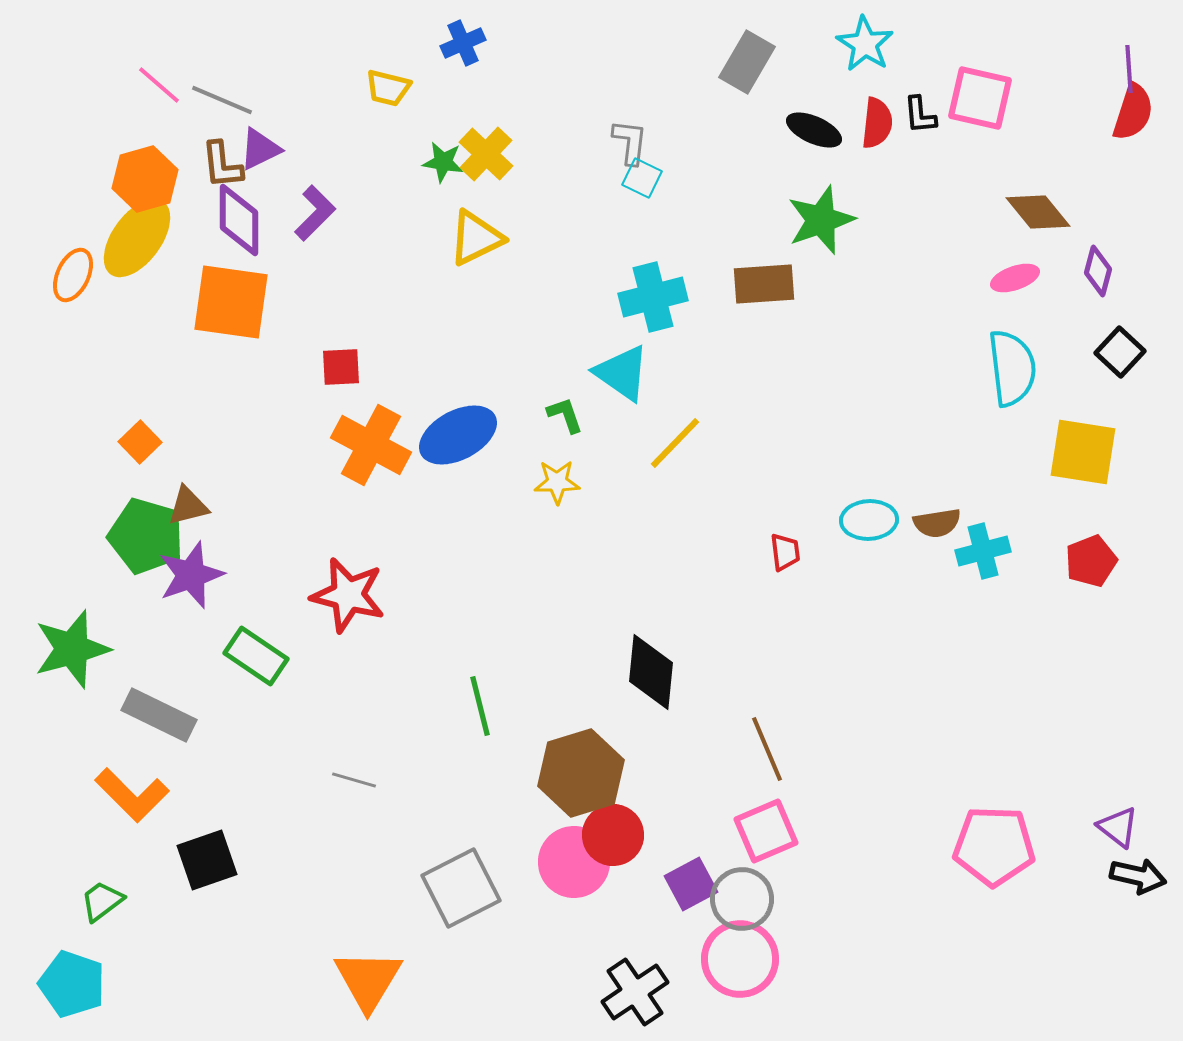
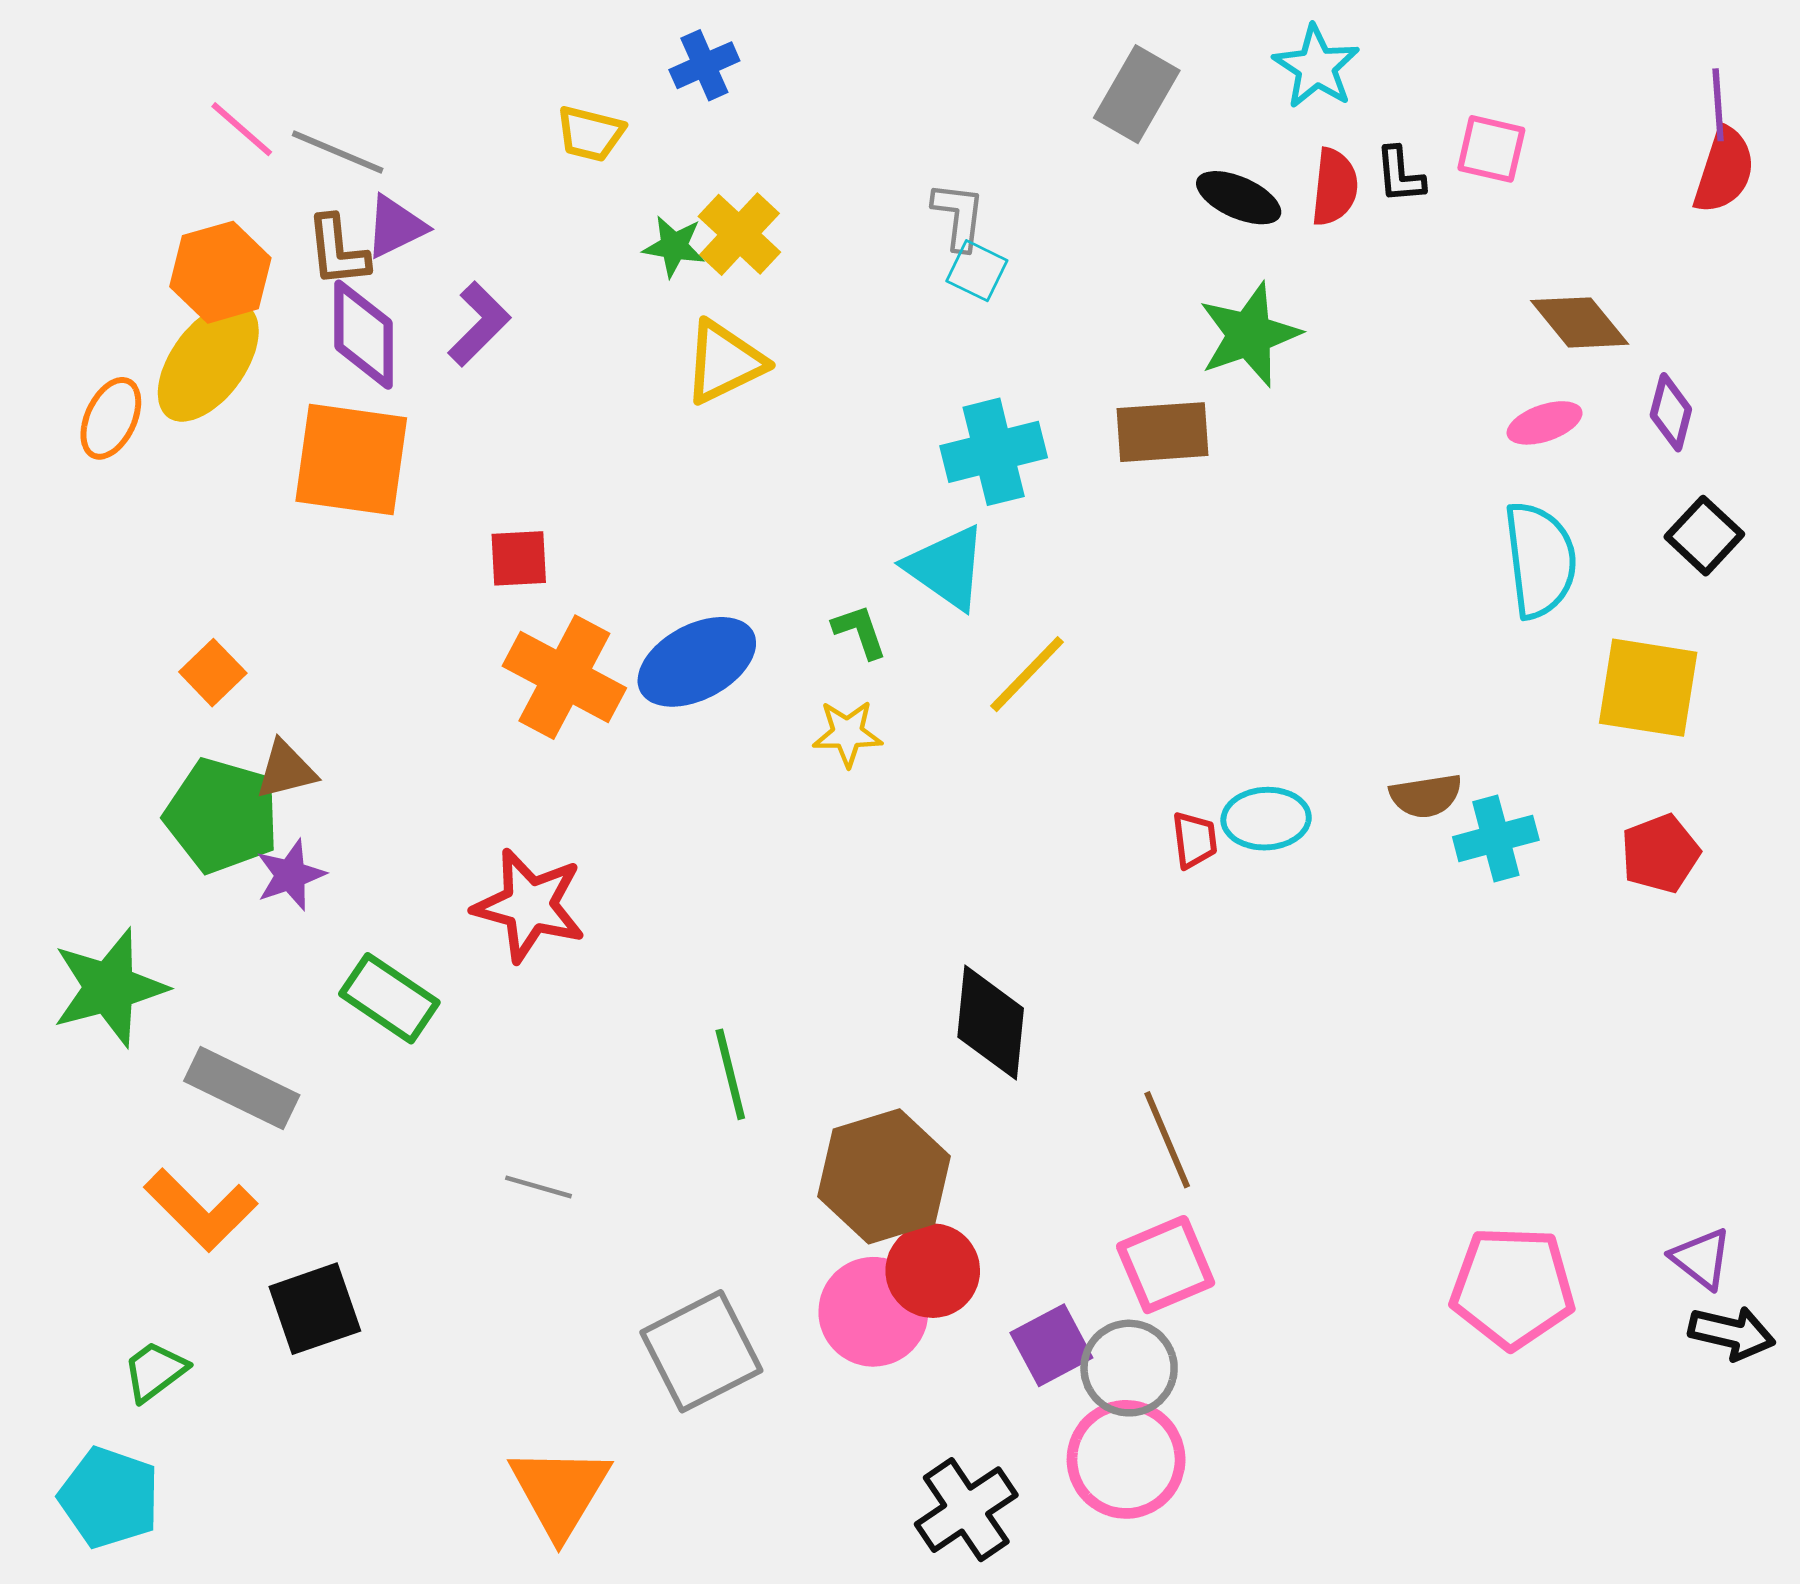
pink square: (980, 98) -> (1491, 149), size x0.7
cyan ellipse: (869, 520) -> (1266, 819), moved
purple star: (191, 575) -> (290, 875), size x0.7

